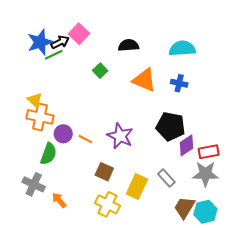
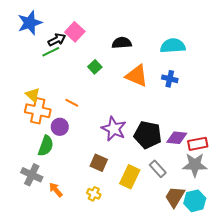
blue star: (40, 42) -> (30, 23), moved
black pentagon: (171, 126) -> (148, 135), moved
orange line: (85, 139) -> (72, 103), moved
purple diamond: (186, 145) -> (177, 138), turned 40
yellow cross: (107, 204) -> (94, 194), moved, size x0.6

